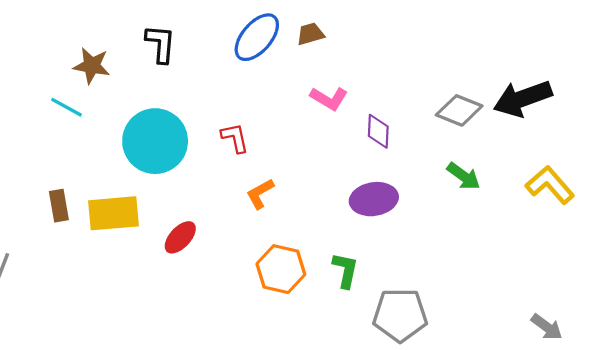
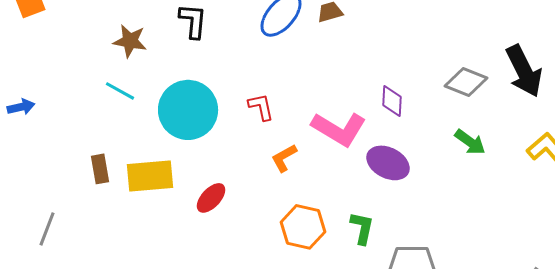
pink L-shape: (329, 98) -> (339, 129), moved, size x1.6
black arrow: (523, 98) -> (524, 71), turned -96
cyan line: (66, 107) -> (120, 91), moved
purple ellipse: (374, 199) -> (388, 163), turned 36

